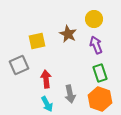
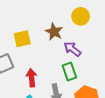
purple arrow: (96, 45) -> (72, 49), moved, turned -30
green rectangle: (100, 73) -> (69, 72), moved

